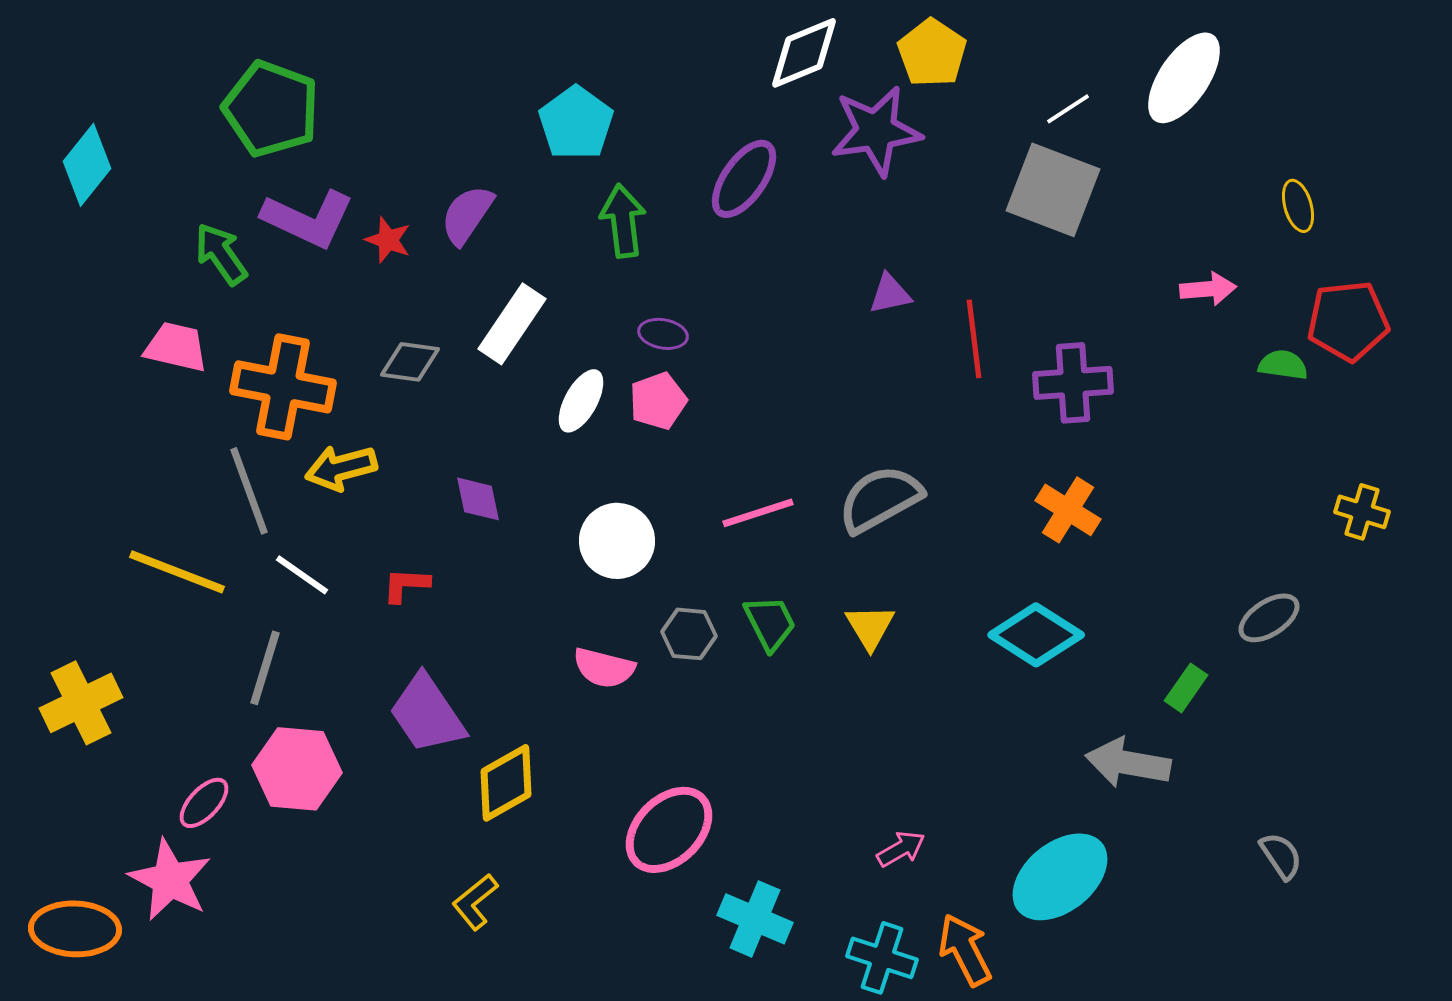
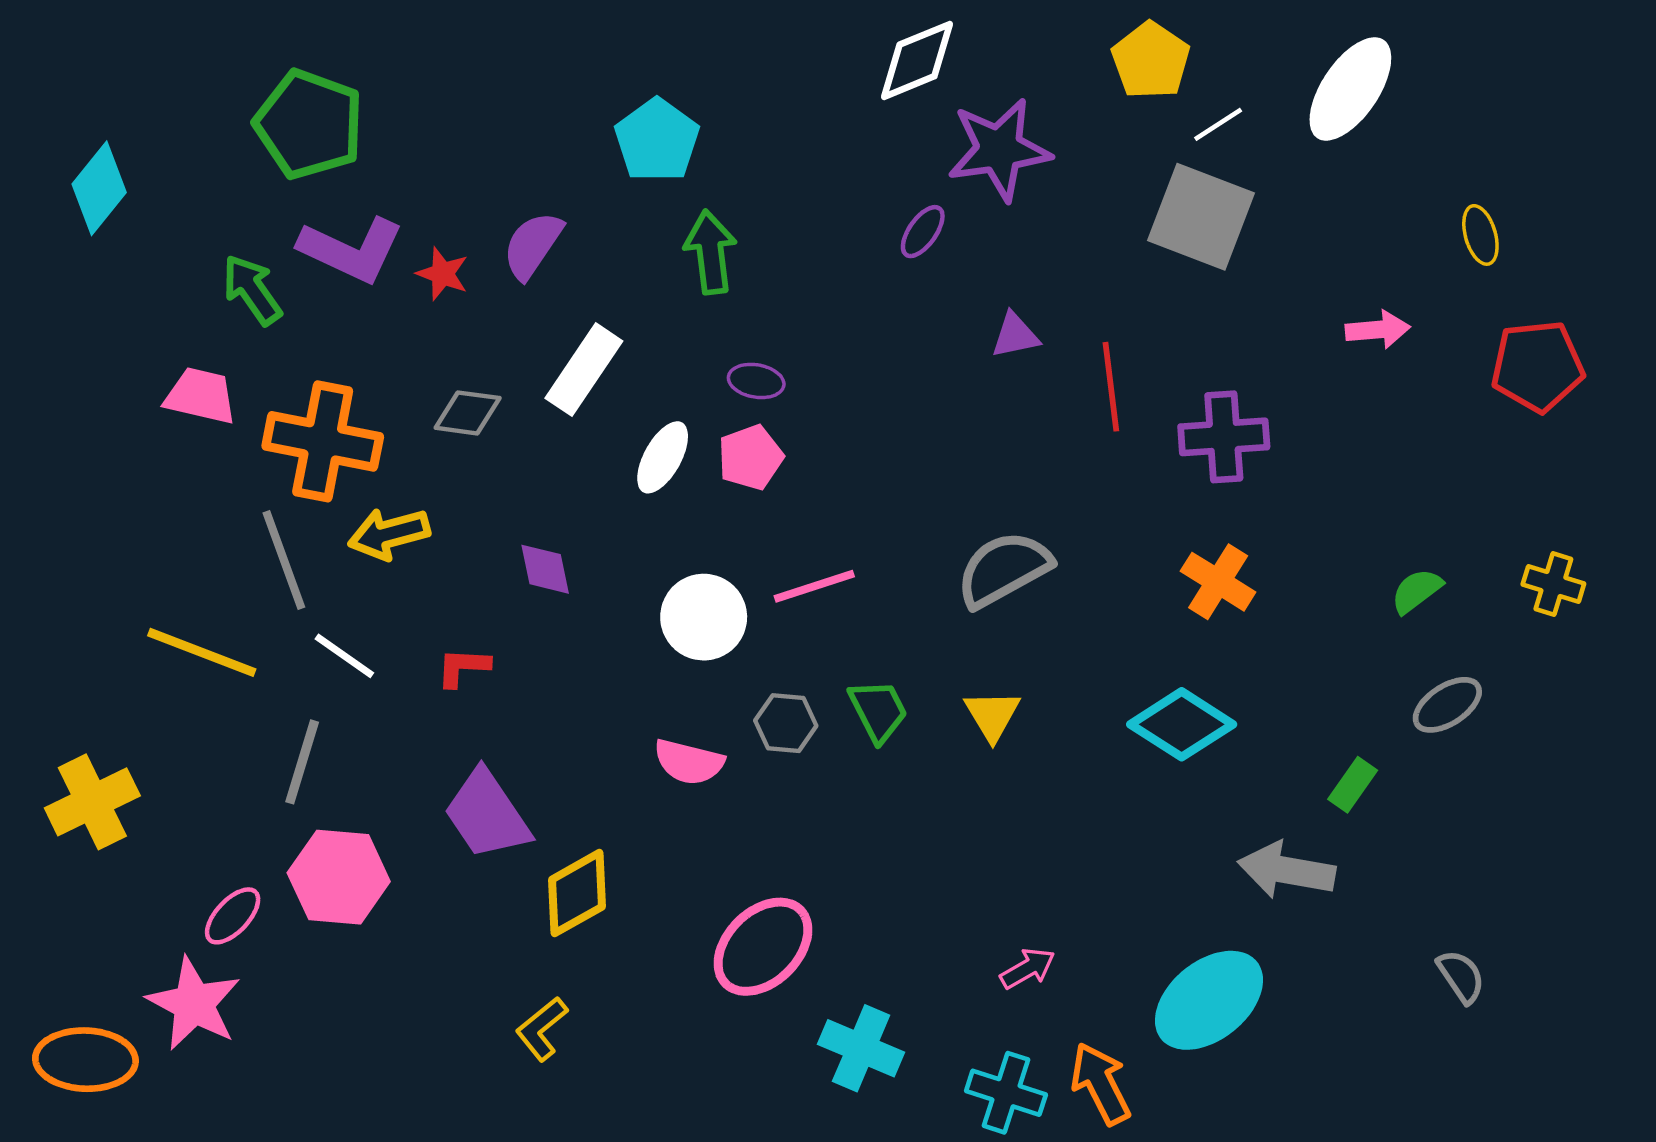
yellow pentagon: (932, 53) -> (1151, 60), moved
purple ellipse: (744, 179) -> (923, 232), moved, size x0.6
green semicircle: (1283, 365) -> (1417, 591), moved, turned -45
pink line: (758, 513) -> (814, 586), moved

